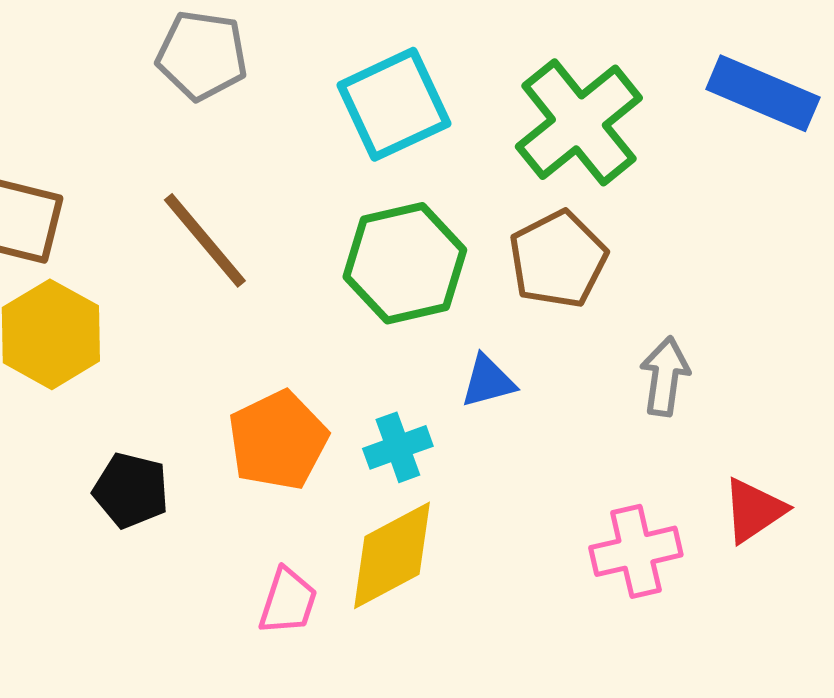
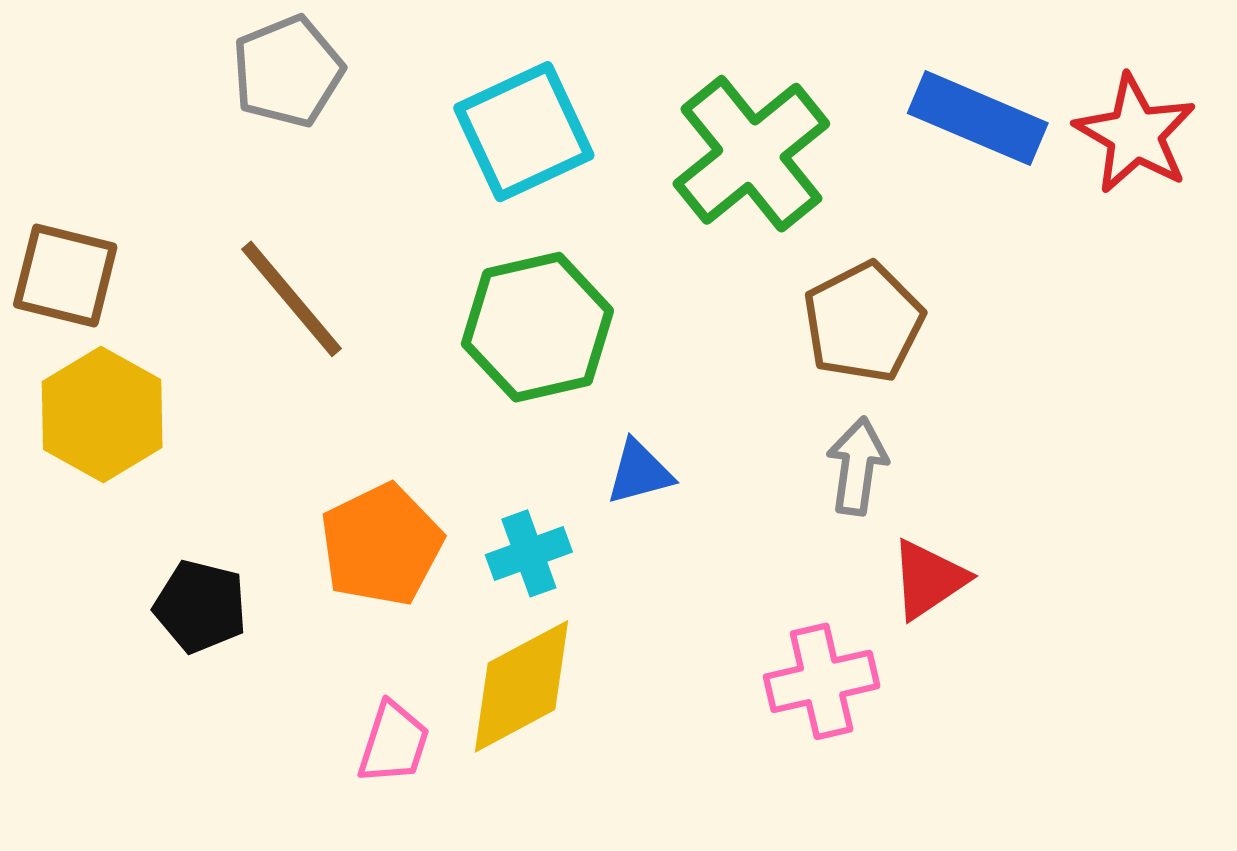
gray pentagon: (202, 55) -> (288, 71), turned -30
brown pentagon: (558, 259) -> (863, 322), moved
red triangle: (754, 510) -> (929, 579), moved

